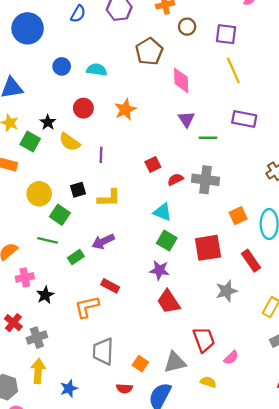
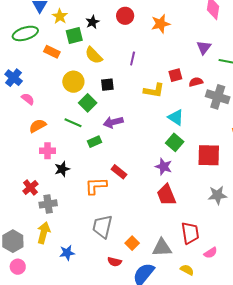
purple triangle: (186, 119) -> (204, 47), moved
green square: (30, 141) -> (74, 36), turned 36
yellow semicircle: (70, 142) -> (94, 55), moved
red semicircle: (175, 179) -> (196, 82), moved
yellow L-shape: (109, 198) -> (154, 90), moved
purple arrow: (103, 241) -> (113, 122), moved

